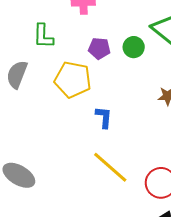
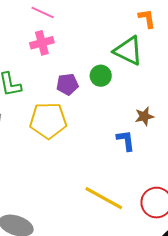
blue L-shape: (104, 117) -> (126, 140), moved

